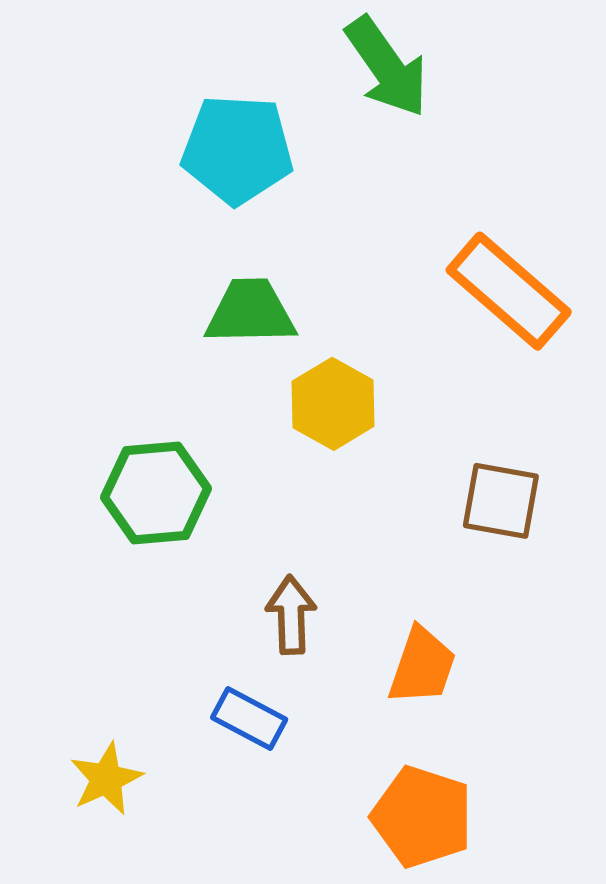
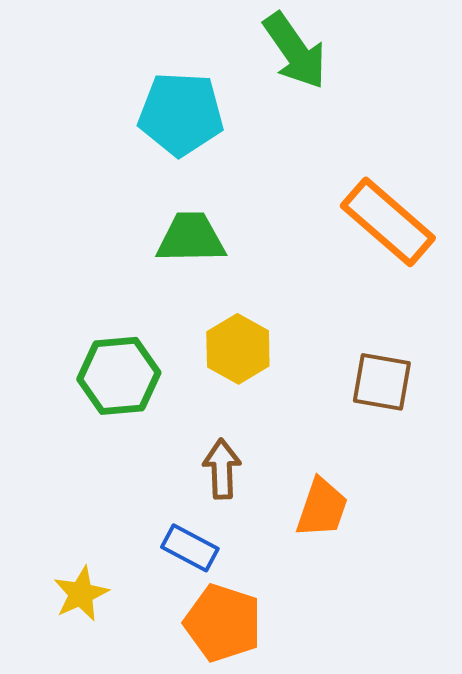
yellow hexagon: (333, 404) -> (238, 349), moved
orange pentagon: (422, 817) -> (223, 623), moved

